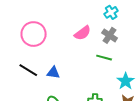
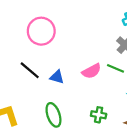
pink semicircle: (82, 33) -> (92, 71), moved

